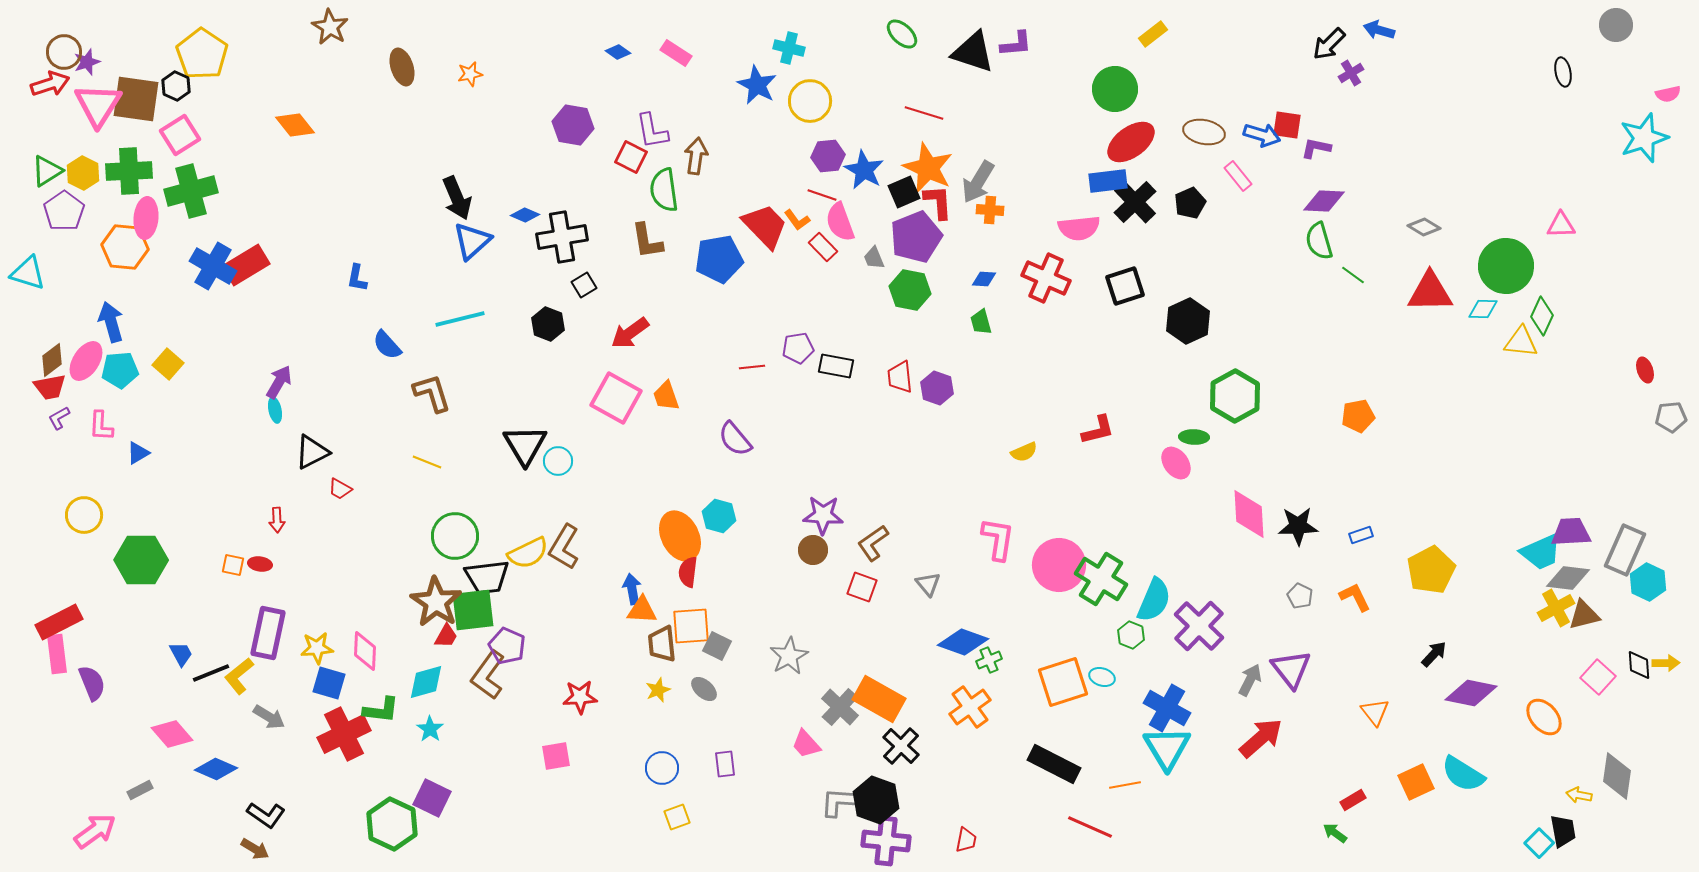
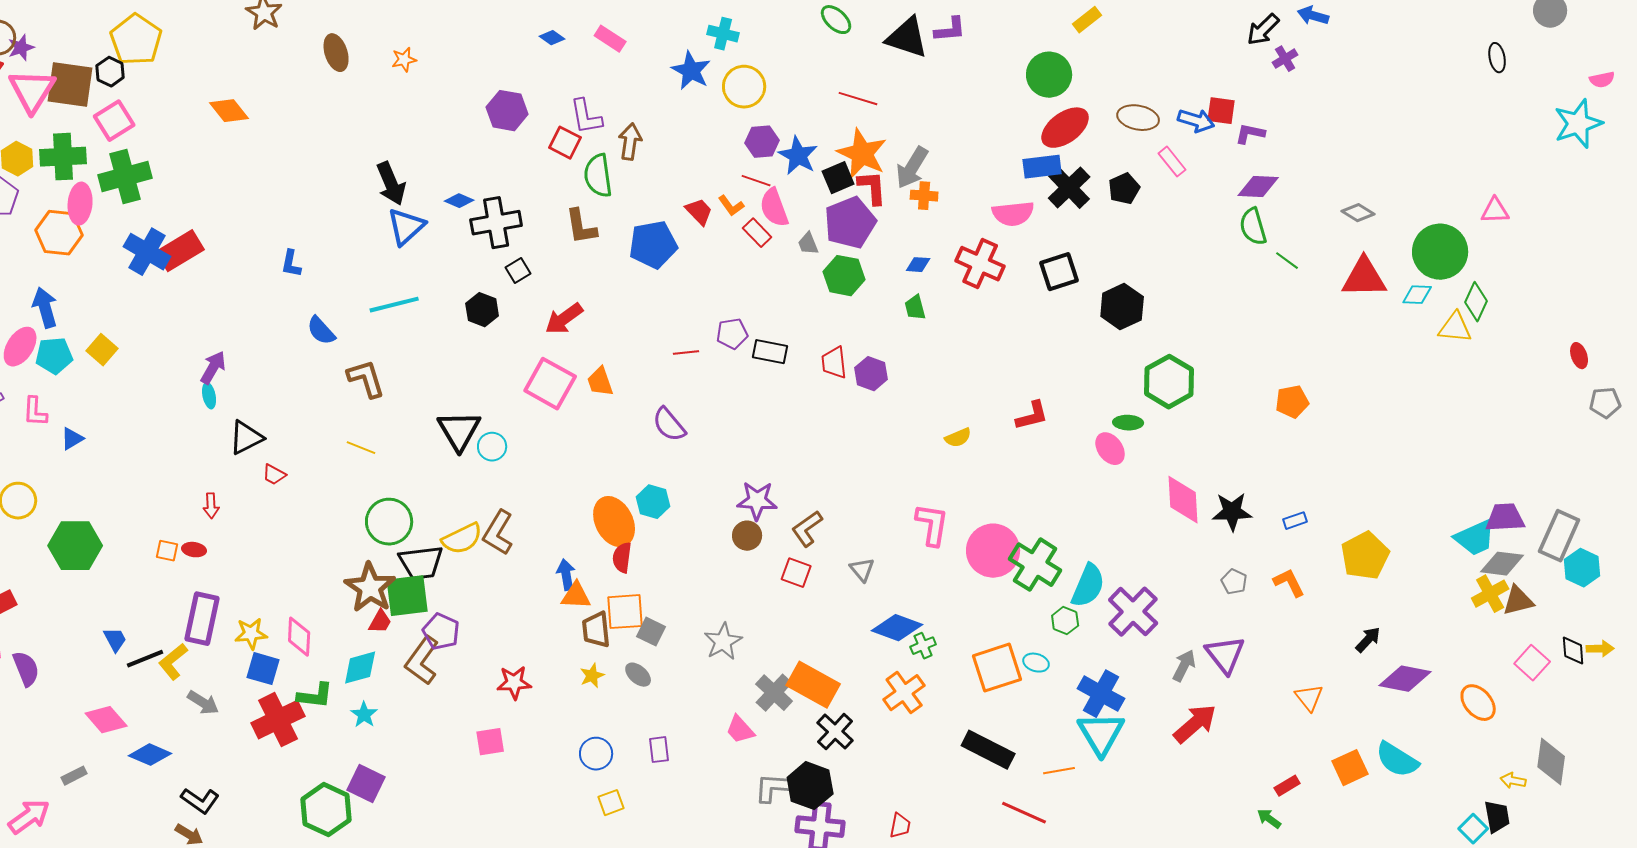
red trapezoid: (765, 226) -> (699, 212), size x0.6

